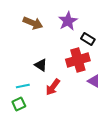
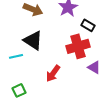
black triangle: (41, 65) -> (33, 40), moved, size x1.5
cyan line: (23, 86) -> (16, 56), moved

